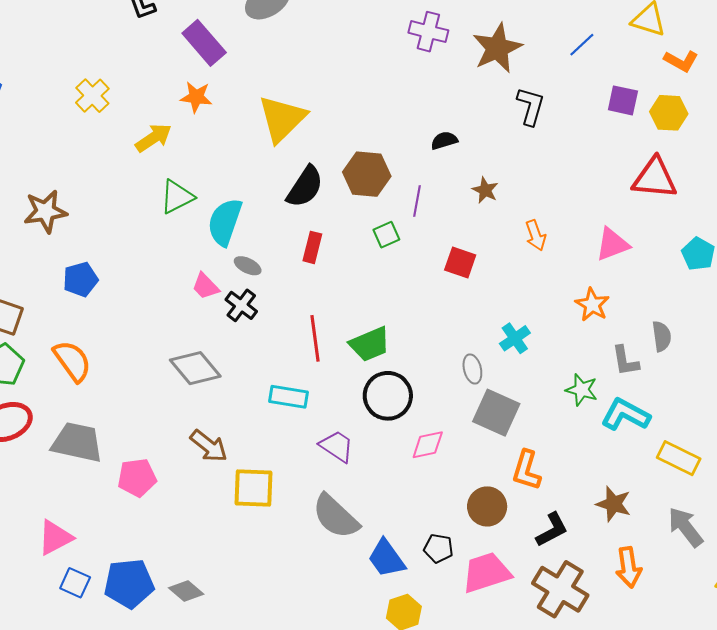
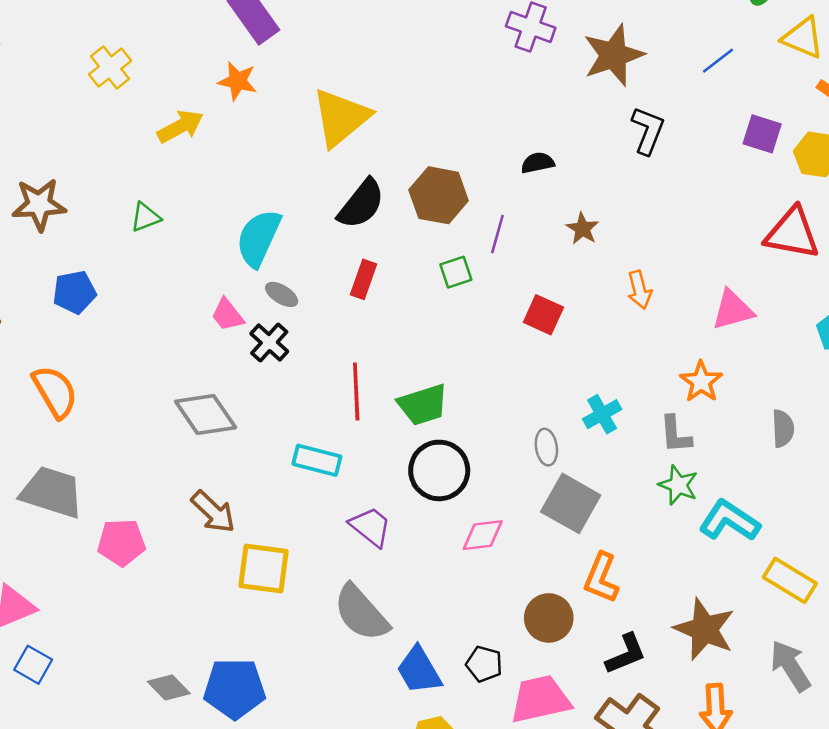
green triangle: (177, 197) -> (145, 217), moved, size x0.7
gray L-shape: (625, 361) -> (676, 434), moved
brown star: (613, 504) -> (704, 629), size x1.4
blue pentagon: (129, 584) -> (235, 689), moved

